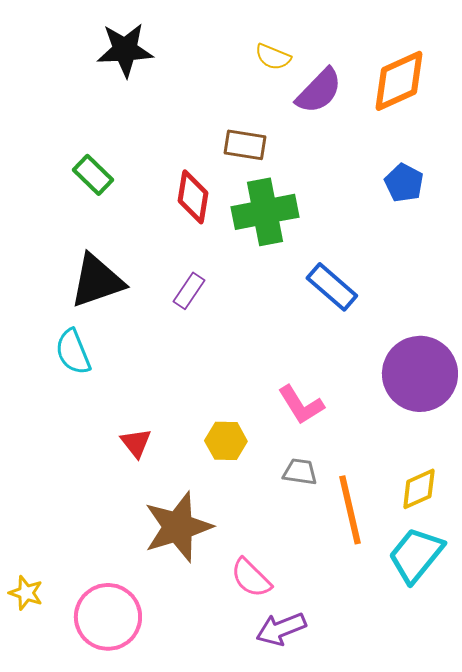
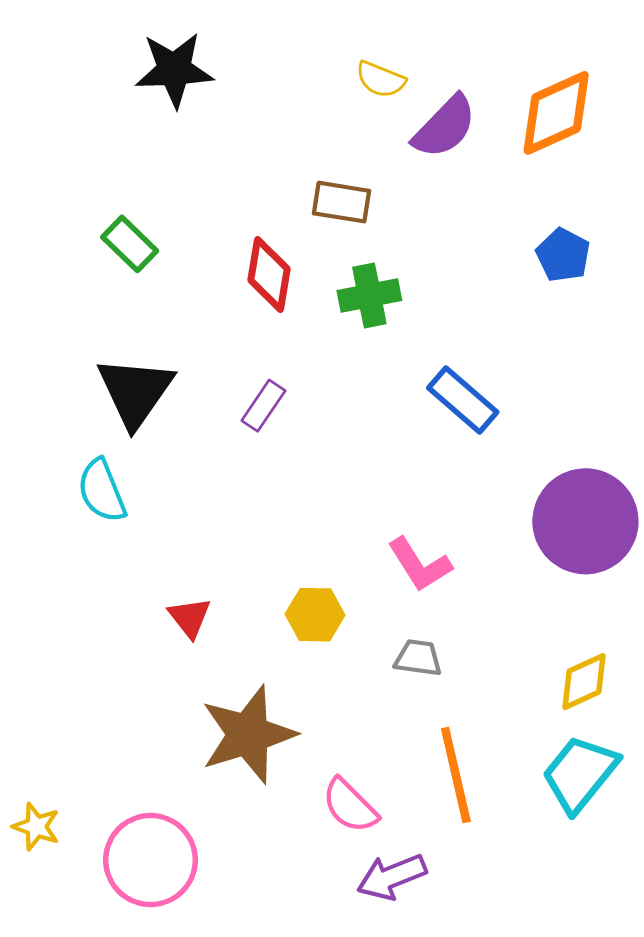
green cross: (265, 212) -> (369, 296), size x0.7
black triangle: (97, 281) -> (135, 392), turned -36
orange line: (350, 510) -> (456, 775), moved

